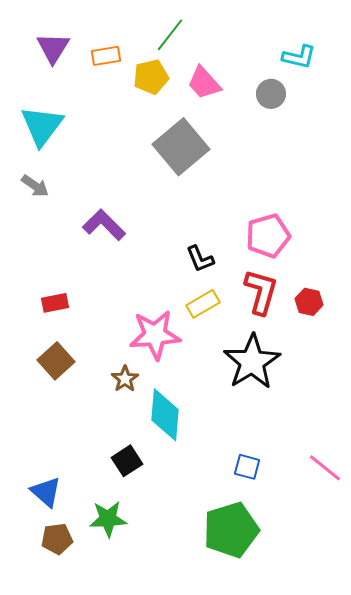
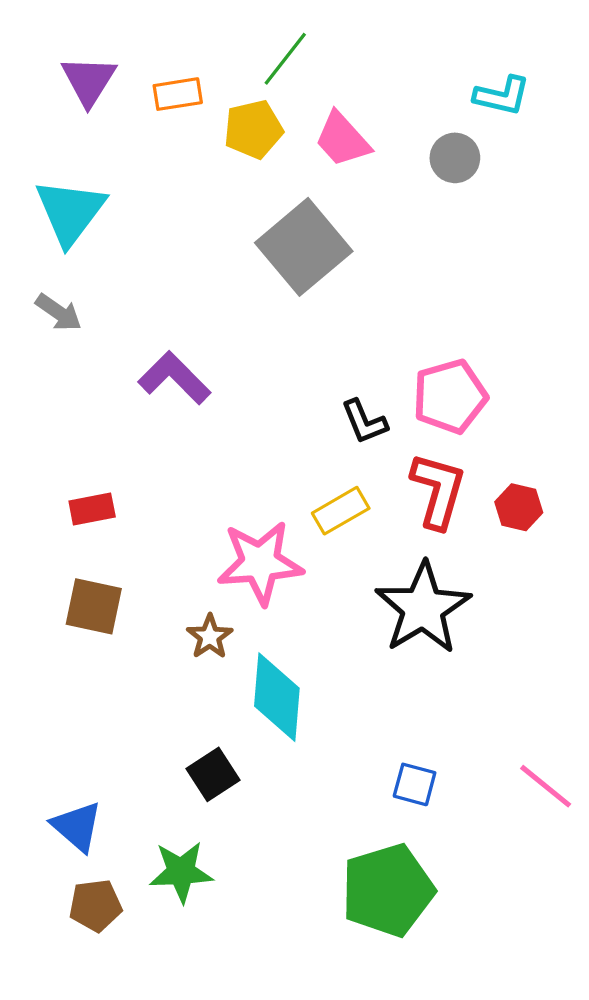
black L-shape: (200, 259) -> (364, 422), moved
brown square: (56, 361) -> (94, 606), turned -36

